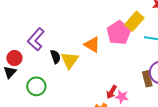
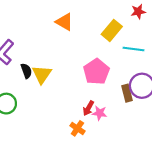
pink pentagon: (119, 33) -> (96, 72), moved
orange triangle: (92, 45) -> (64, 22), moved

